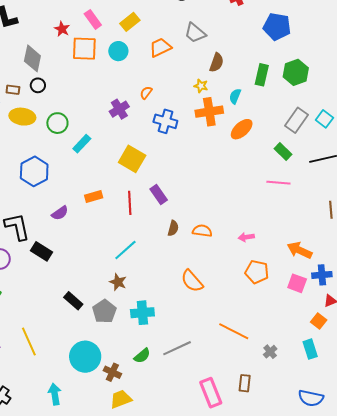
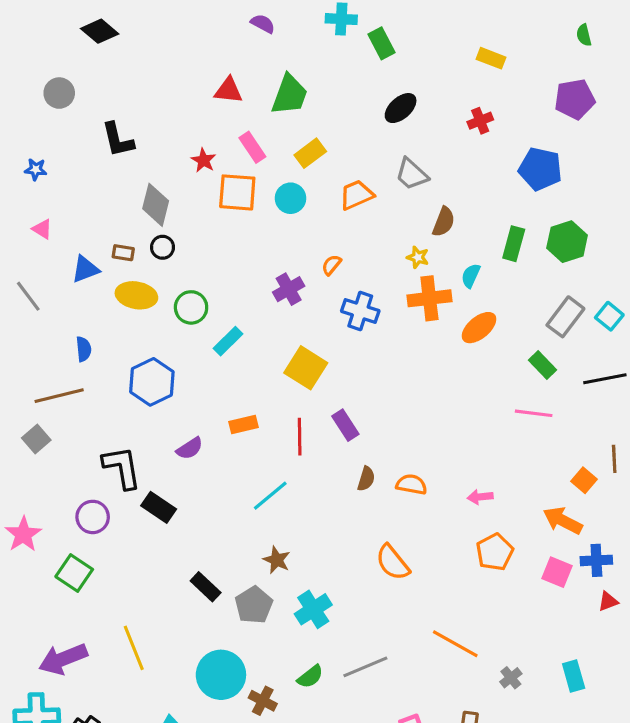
cyan line: (125, 250) -> (270, 496), moved
orange pentagon: (257, 272) -> (495, 552), turned 30
cyan cross: (142, 313) -> (313, 609), turned -30
orange square: (319, 321) -> (584, 480), moved

